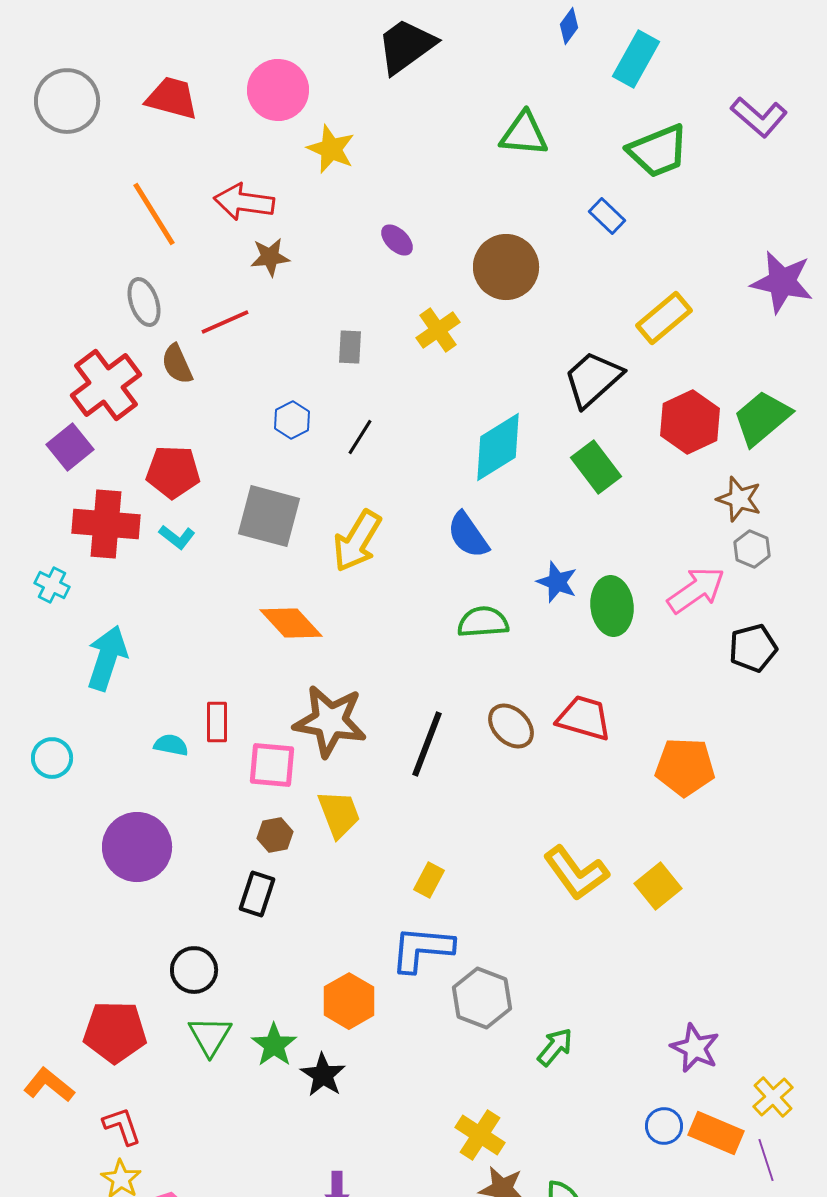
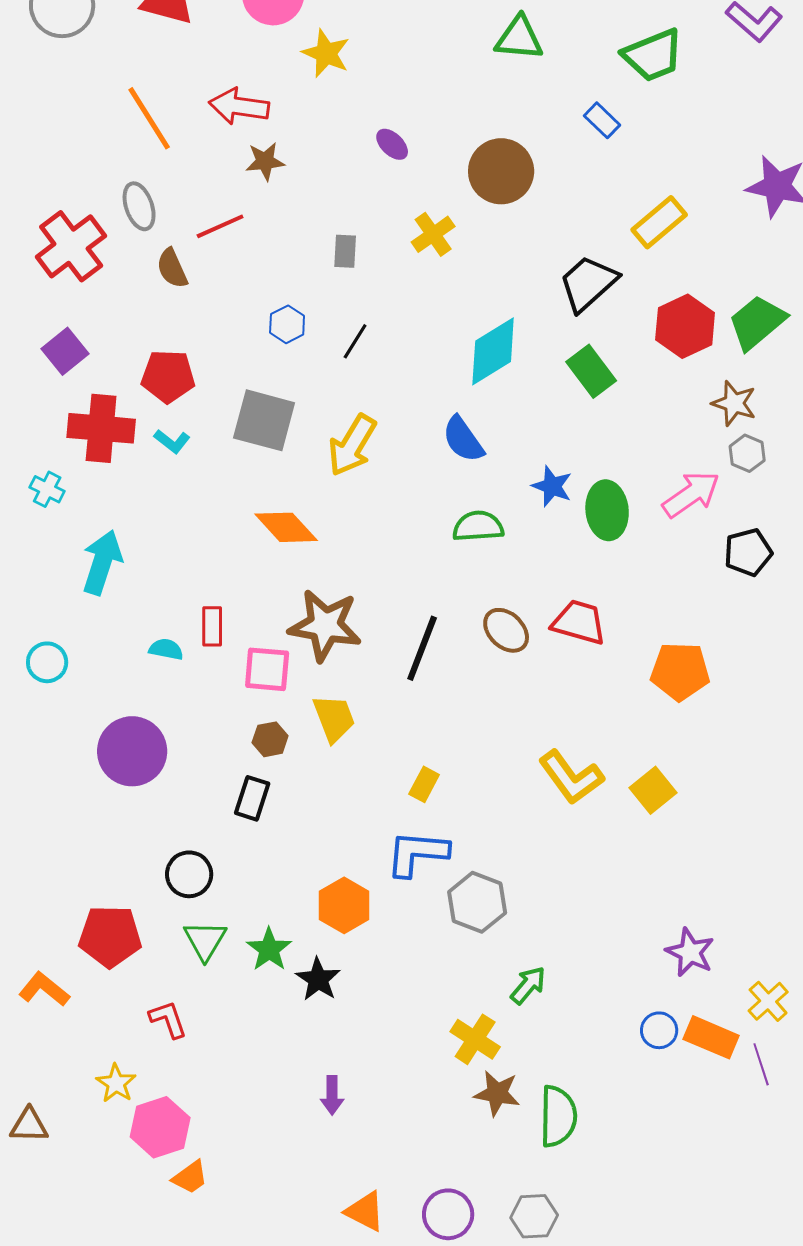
red cross: (106, 385) -> (71, 246), moved
green arrow: (555, 1047) -> (528, 985), moved
red L-shape: (122, 1126) -> (168, 1019), moved

